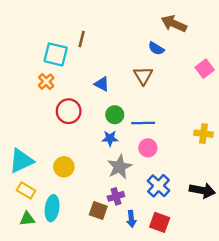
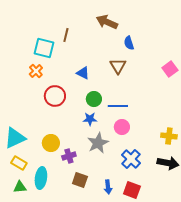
brown arrow: (174, 24) -> (107, 22), moved
blue semicircle: (156, 48) -> (129, 43), turned 40
pink square: (205, 69) -> (170, 69), moved
yellow cross: (203, 134) -> (169, 136), moved
purple cross: (116, 196) -> (69, 156), moved

